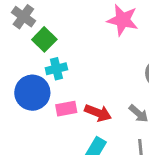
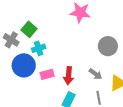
gray cross: (23, 17) -> (11, 40), moved
red arrow: (98, 113) -> (68, 76), turned 78

